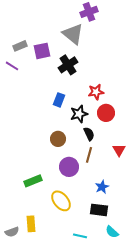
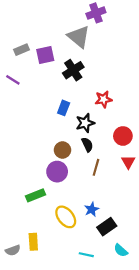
purple line: (12, 66) -> (13, 80), moved
red circle: (106, 113) -> (123, 136), moved
black semicircle: (89, 134) -> (87, 145), moved
purple circle: (69, 167) -> (57, 172), moved
blue star: (102, 187) -> (92, 209), moved
black rectangle: (99, 210) -> (107, 227), turned -42

